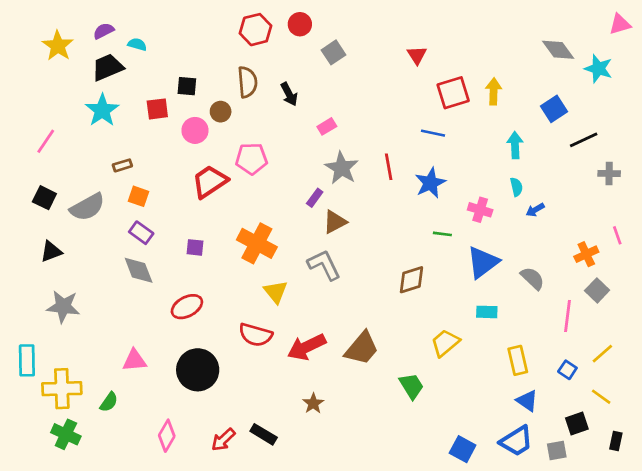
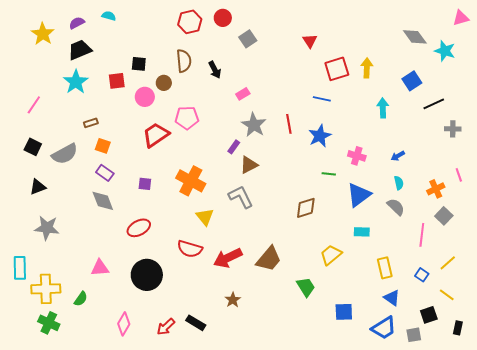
cyan semicircle: (137, 44) -> (109, 16), moved
cyan semicircle: (516, 187) -> (399, 183), moved
blue square: (463, 449) -> (344, 312), moved, turned -30

